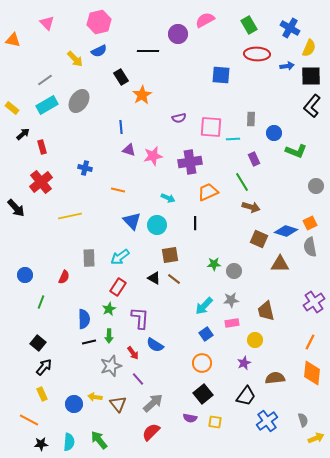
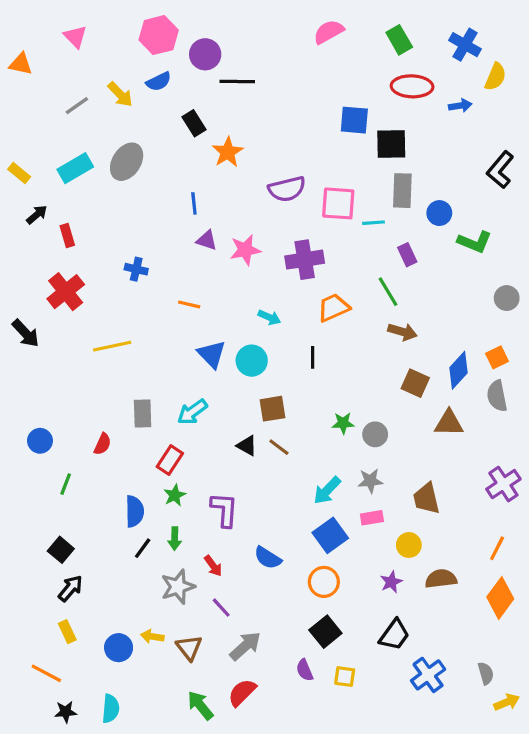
purple circle: (178, 34) -> (205, 54), moved
black square: (311, 76) -> (391, 144), moved
gray line: (45, 80) -> (77, 106), moved
purple semicircle: (179, 118) -> (287, 189), size x1.6
gray rectangle: (251, 119) -> (402, 191), size x1.5
blue diamond: (286, 231) -> (459, 370), turned -65
red rectangle: (118, 287) -> (170, 460), moved
blue square: (206, 334) -> (330, 535), size x1.5
black line: (89, 342) -> (143, 548), turned -40
blue semicircle: (155, 345) -> (268, 558), moved
orange diamond: (312, 373) -> (500, 598), turned 30
brown semicircle: (275, 378) -> (441, 579), moved
purple semicircle: (190, 418) -> (305, 670), turned 56
green arrow: (99, 440) -> (200, 705), moved

